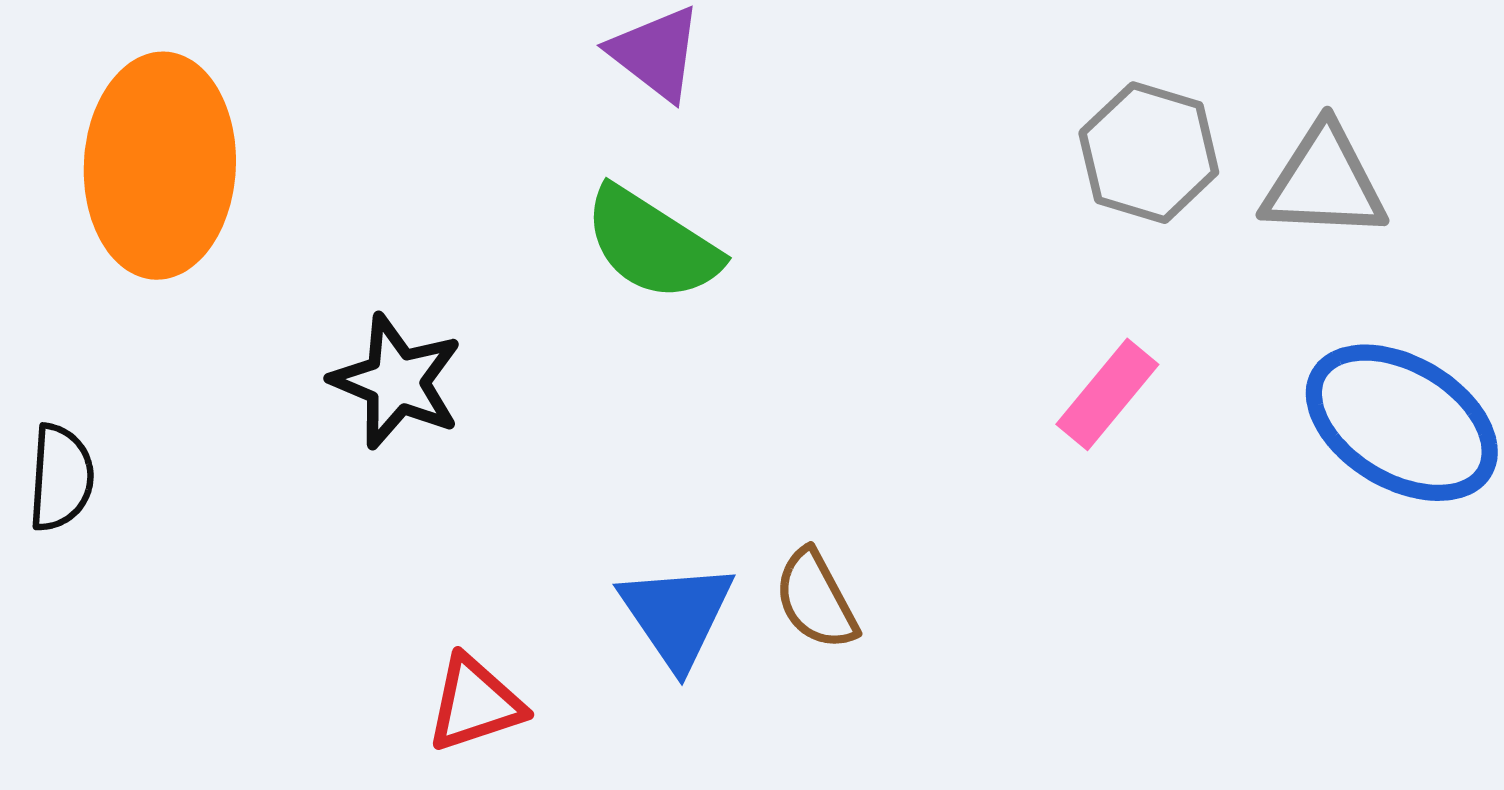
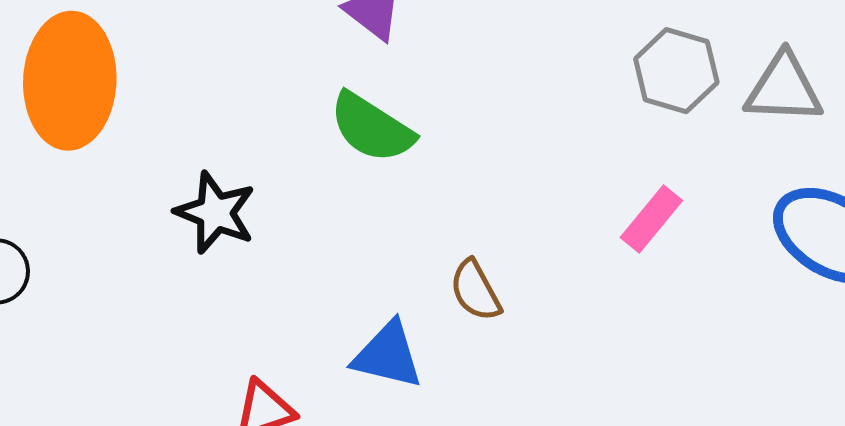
brown semicircle: (816, 599) -> (475, 290), moved
blue triangle: (677, 615) -> (388, 355), turned -42

